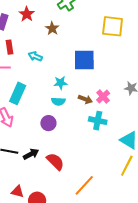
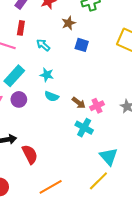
blue square: (84, 60) -> (82, 45), moved, size x0.6
cyan star: (61, 83) -> (47, 75), moved
purple circle: (48, 123) -> (19, 99), moved

